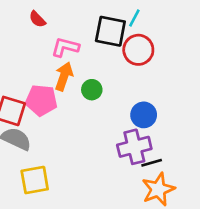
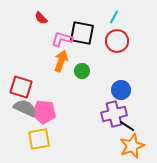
black square: (110, 31) -> (82, 33), moved
pink pentagon: (41, 100) -> (44, 112), moved
black line: (152, 163) -> (127, 126), turned 49

